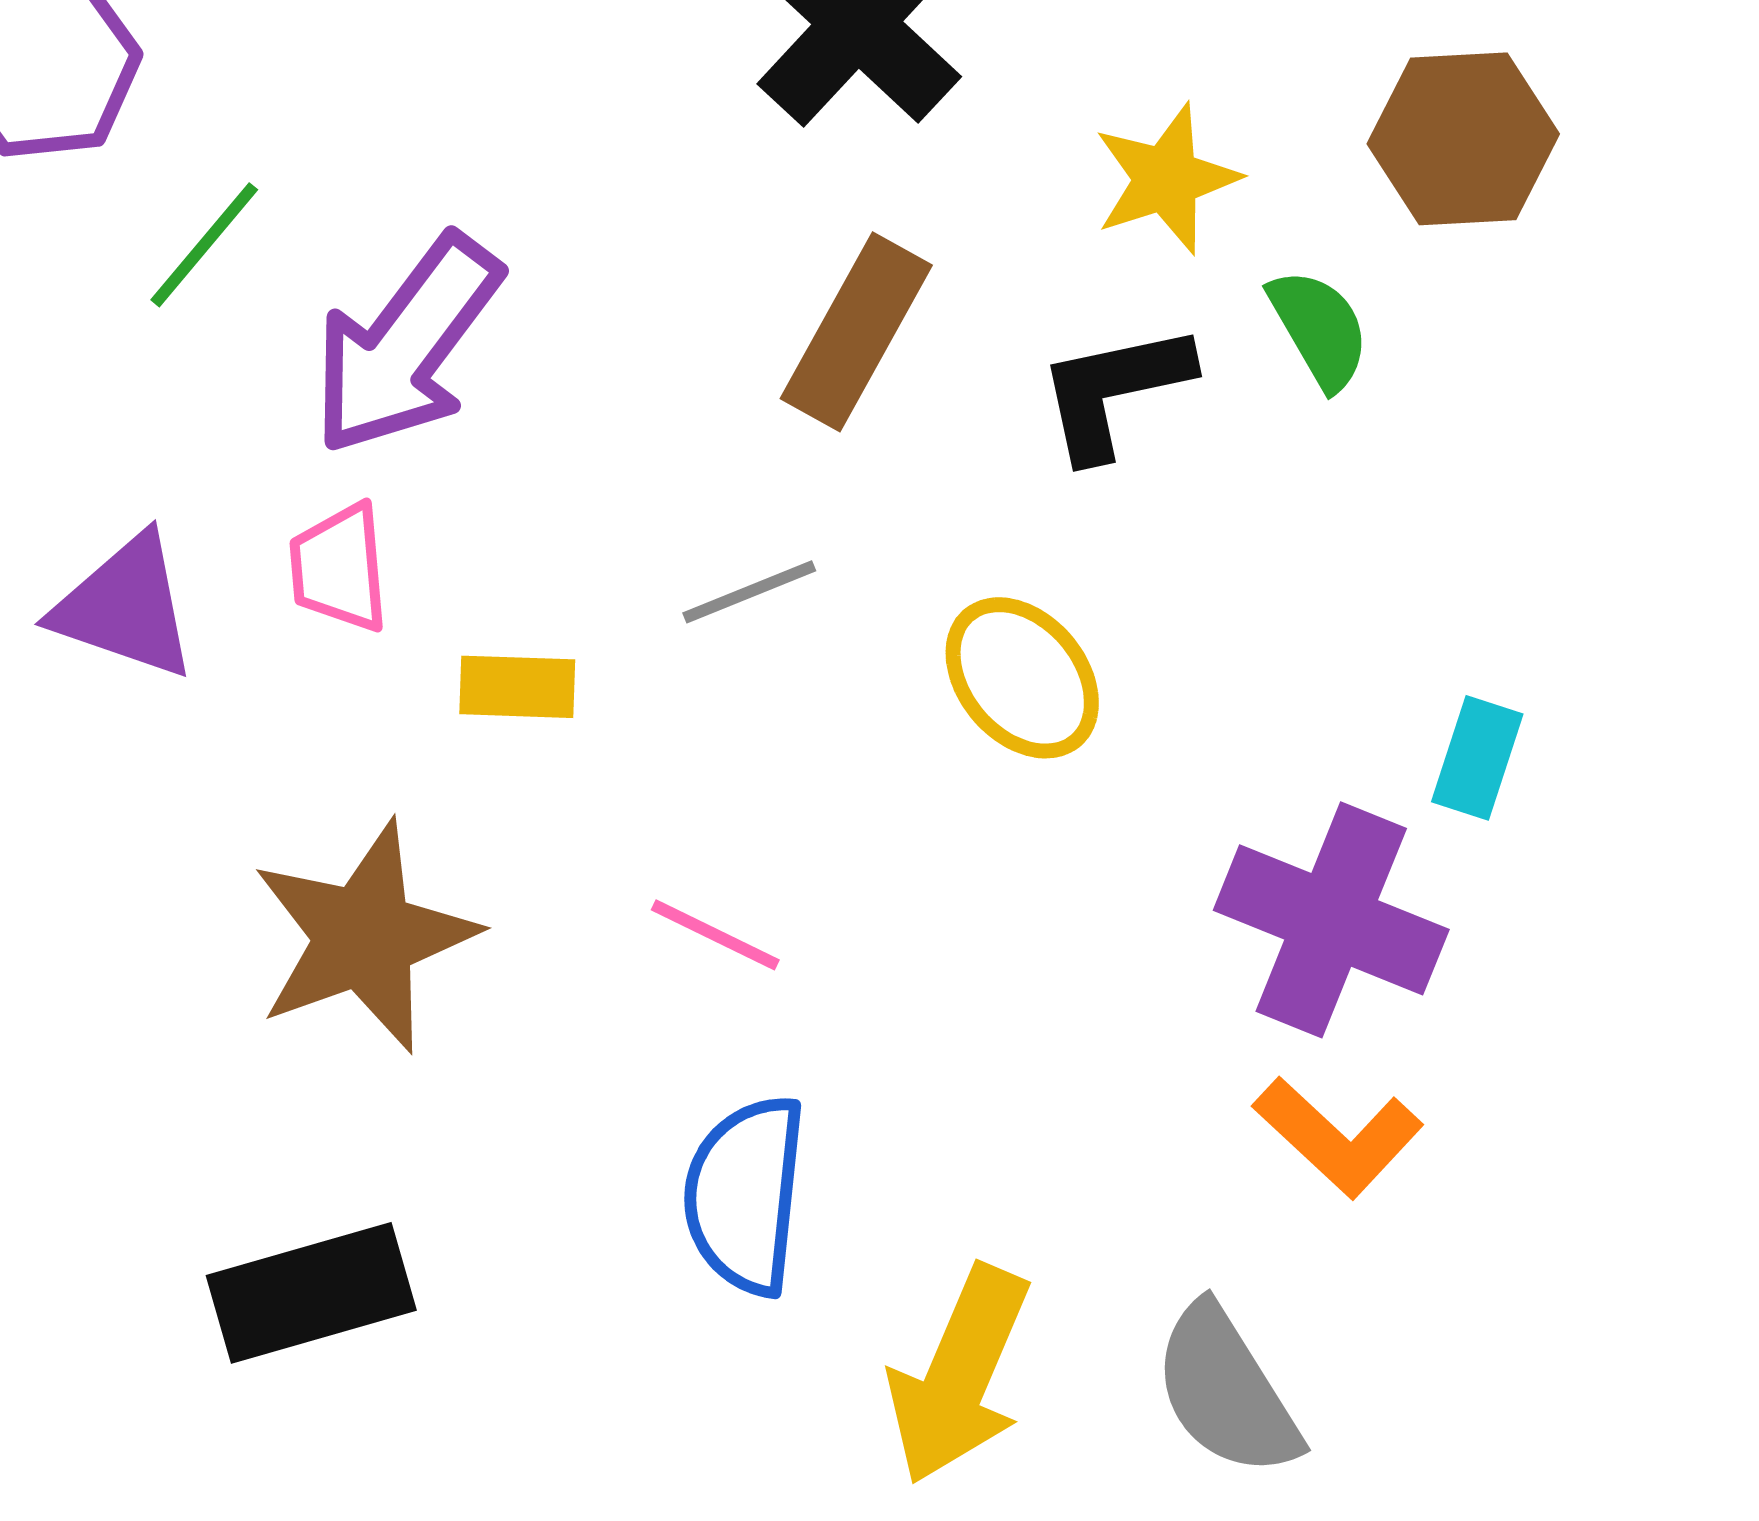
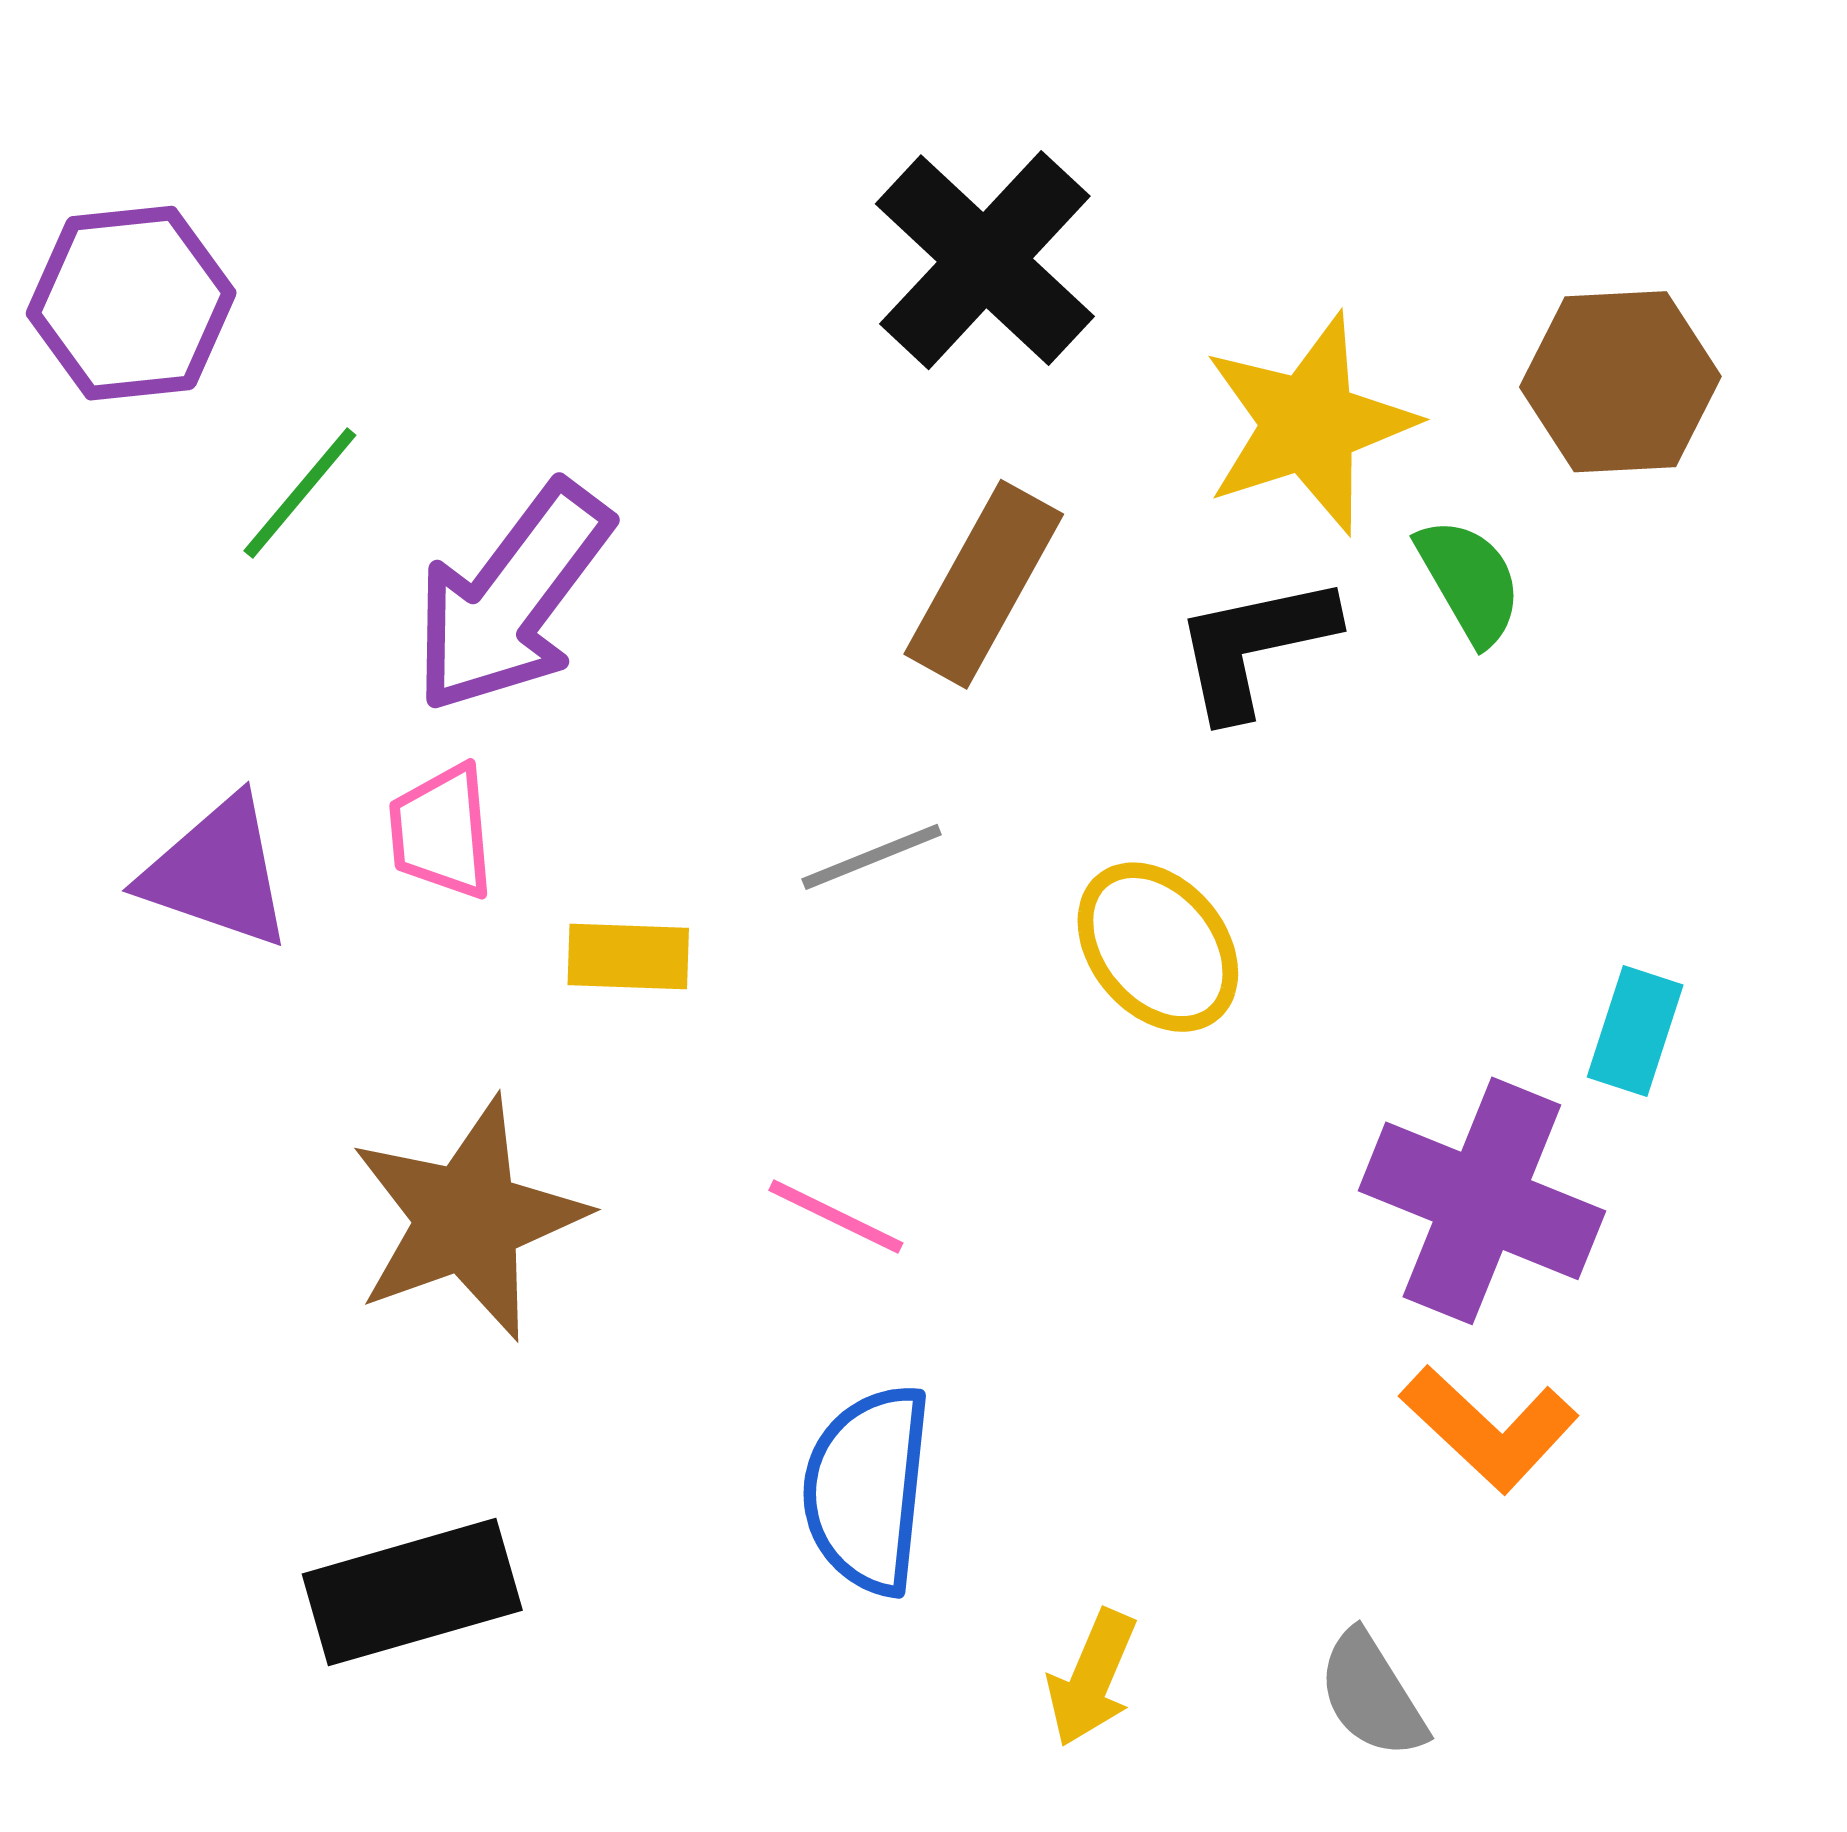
yellow star: (1166, 179) -> (1309, 424), size x1.4
yellow arrow: (959, 1375) -> (1092, 1678), size x0.6
gray semicircle: (1226, 1391) -> (1372, 1695), size x0.7

